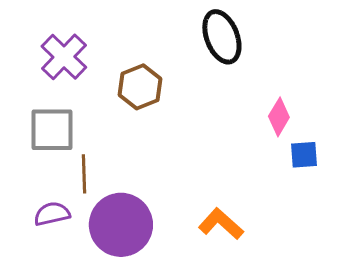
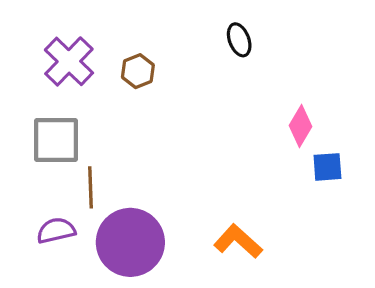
black ellipse: (222, 37) -> (239, 40), size x0.6
brown hexagon: (140, 87) -> (138, 71), moved, size x0.7

